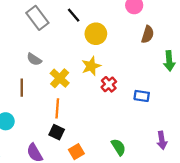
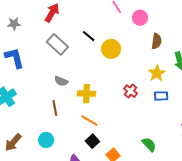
yellow star: (91, 66) -> (157, 73), moved
yellow cross: (60, 78) -> (87, 94), turned -30
orange line: (57, 108) -> (89, 120), turned -54
black square: (57, 132) -> (92, 141), turned 32

